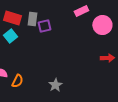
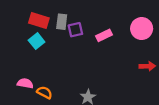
pink rectangle: (81, 11) -> (104, 35), moved
orange semicircle: (17, 81) -> (45, 92), turned -88

